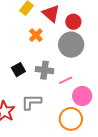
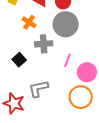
gray cross: (45, 70) -> (44, 44), moved
pink line: (66, 80) -> (68, 60), turned -32

